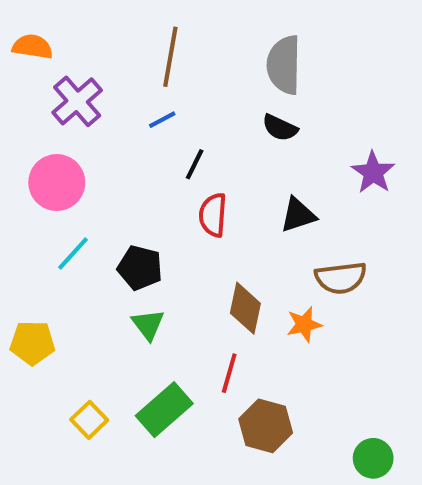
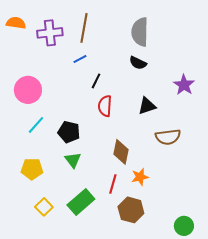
purple cross: (77, 101) -> (50, 33), moved, turned 35
orange star: (304, 324) -> (140, 177), moved
yellow pentagon: (32, 343) -> (32, 169), moved

